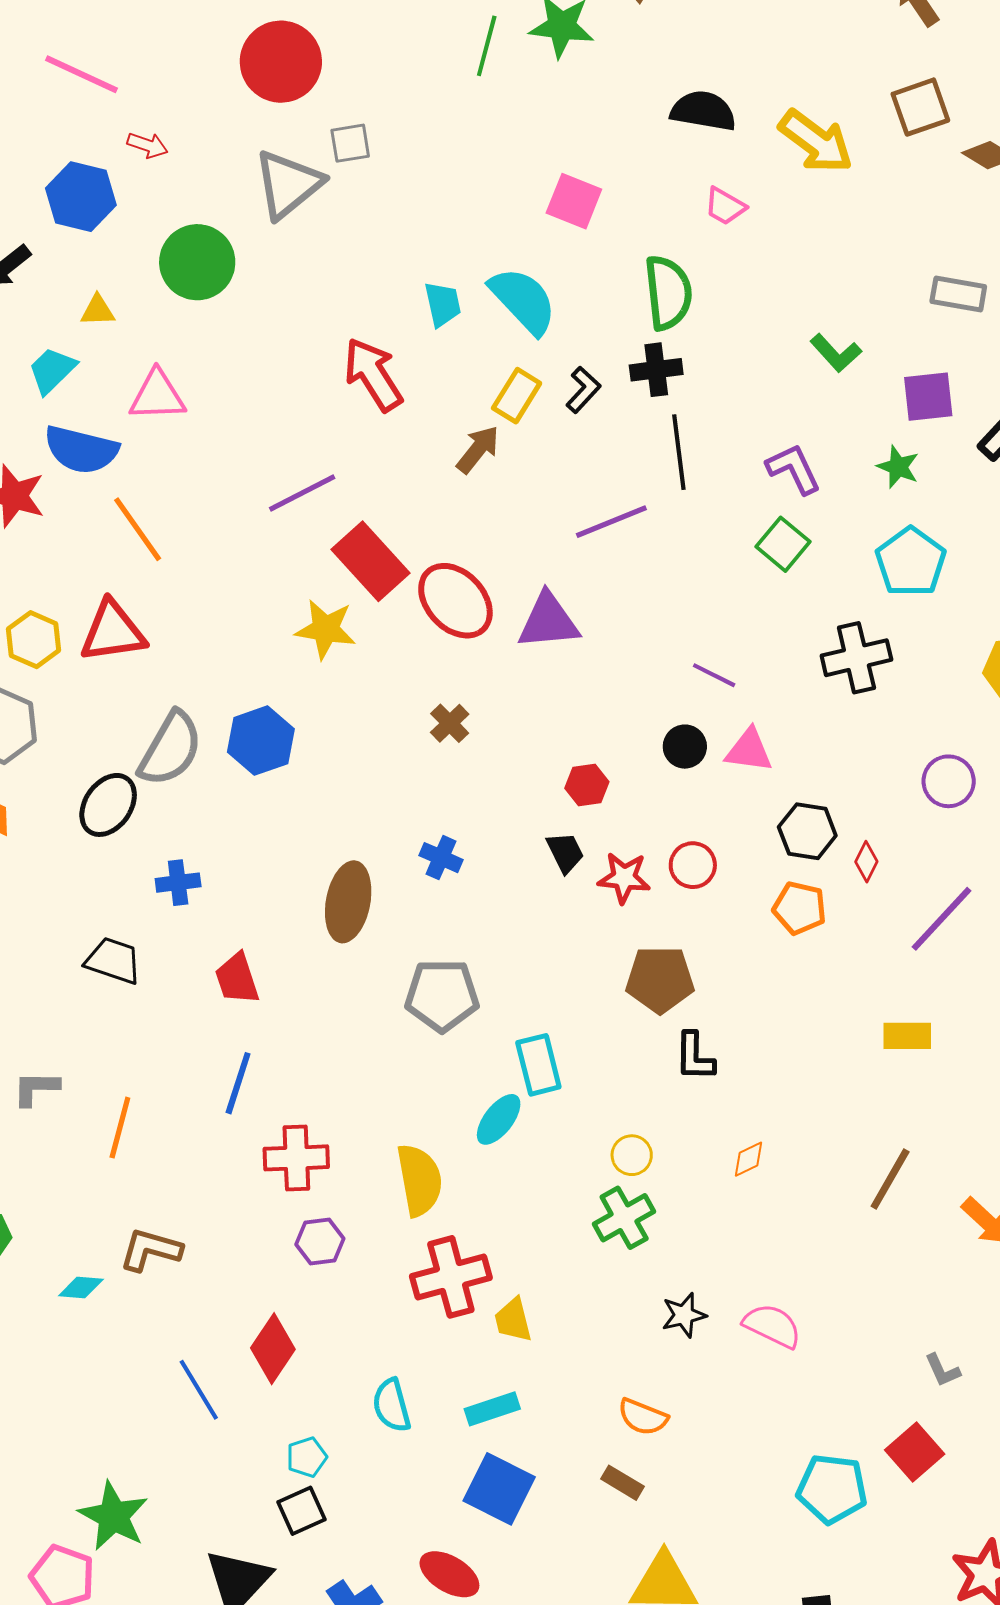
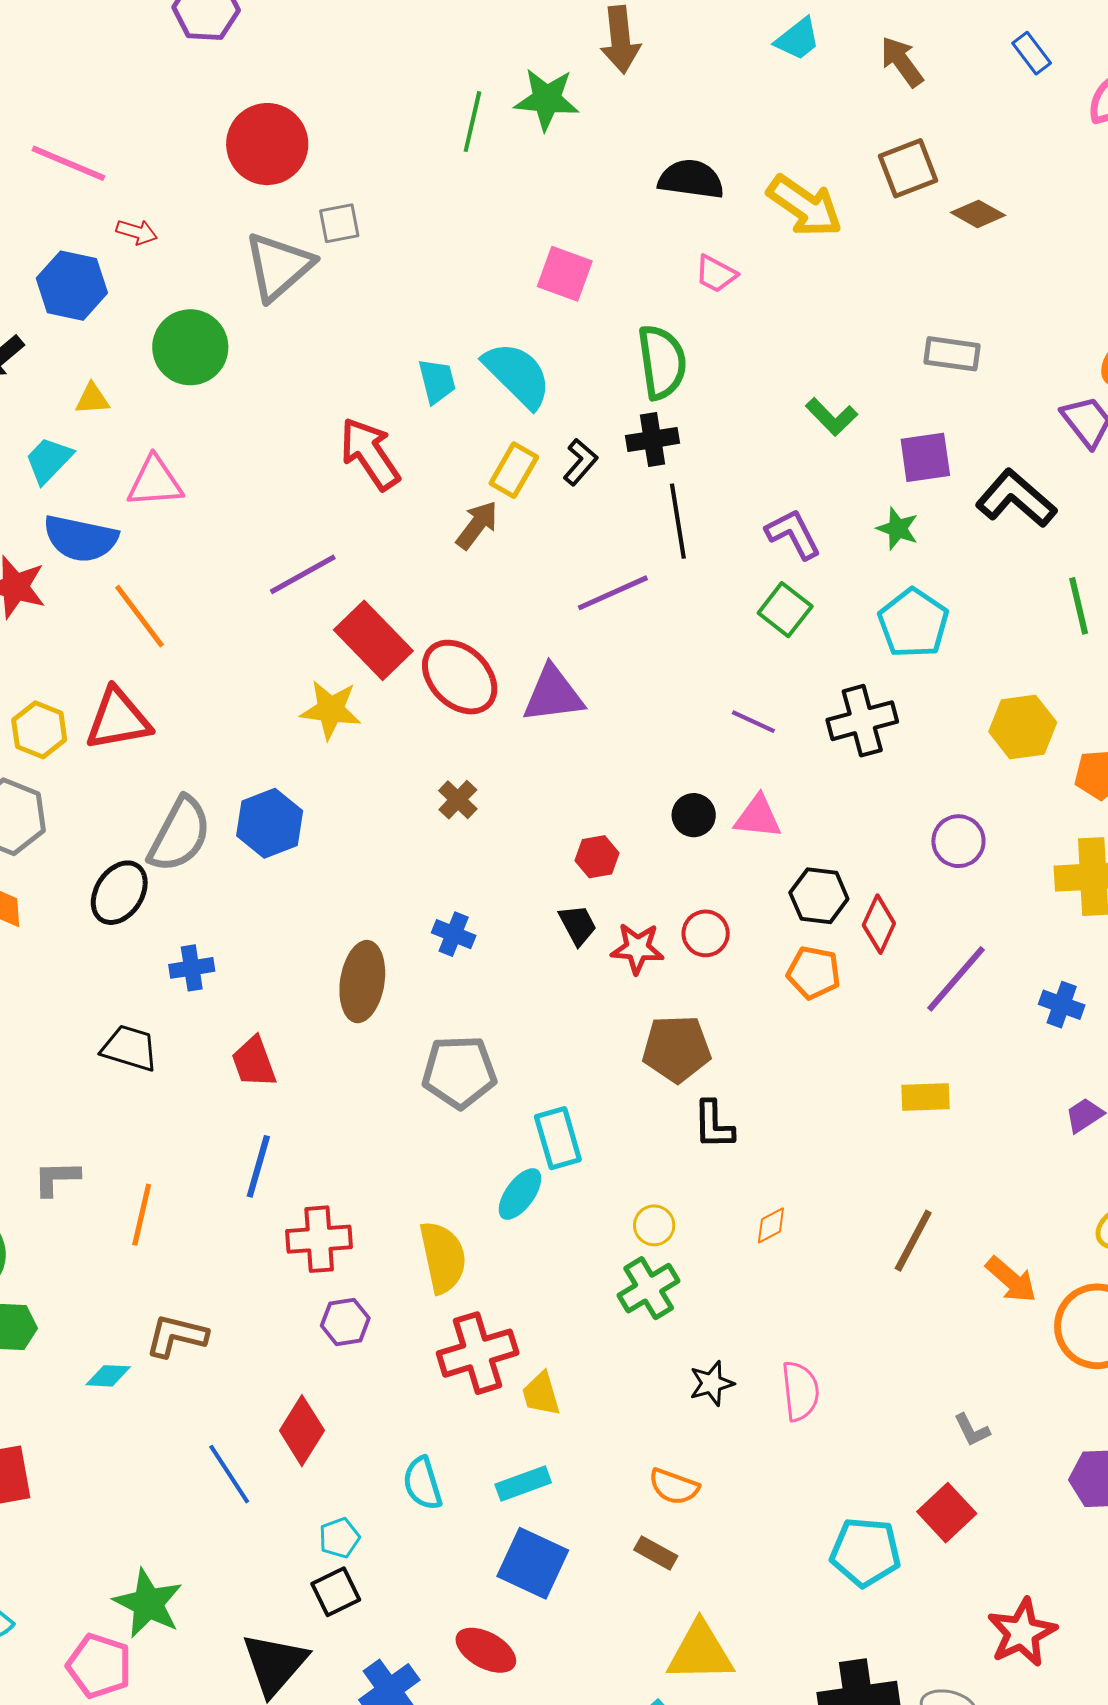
purple line: (714, 675) -> (753, 722), moved
red diamond: (866, 862) -> (879, 924), size x1.4
pink semicircle: (772, 1326) -> (800, 1391), turned 60

